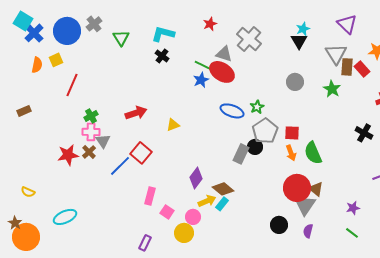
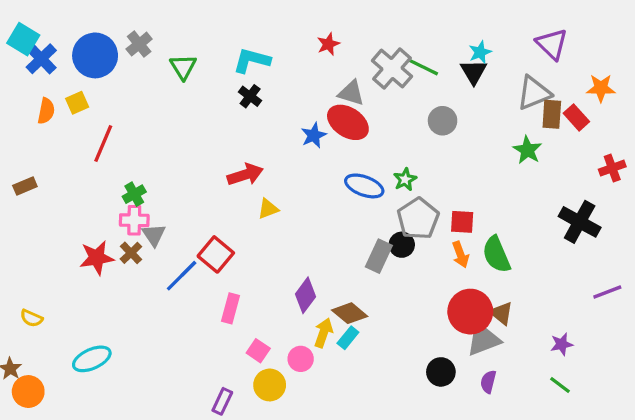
gray triangle: (336, 54) -> (534, 93), turned 40
green line: (204, 66) -> (423, 67), moved
gray circle: (295, 82) -> (443, 121), moved
red arrow: (136, 113) -> (245, 175), moved
black cross: (364, 133) -> (580, 222), size x1.4
pink rectangle: (150, 196) -> (230, 308), moved
yellow arrow: (207, 201) -> (323, 333), turned -48
gray triangle: (305, 205) -> (483, 339), turned 35
yellow circle: (184, 233) -> (270, 385), moved
orange circle: (26, 237) -> (28, 392), size x0.7

